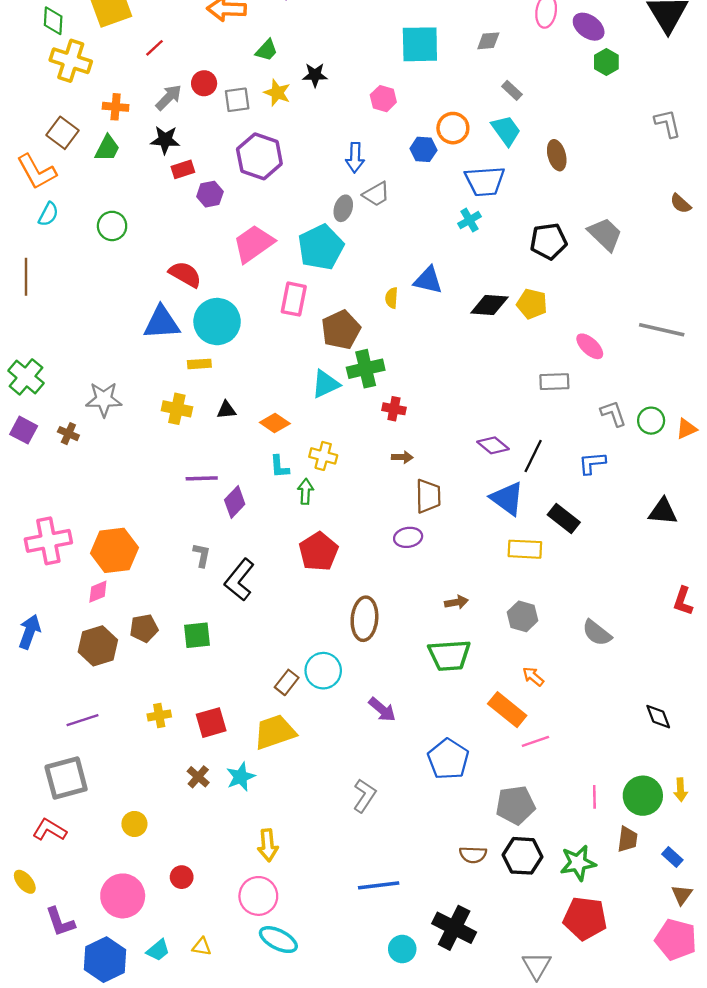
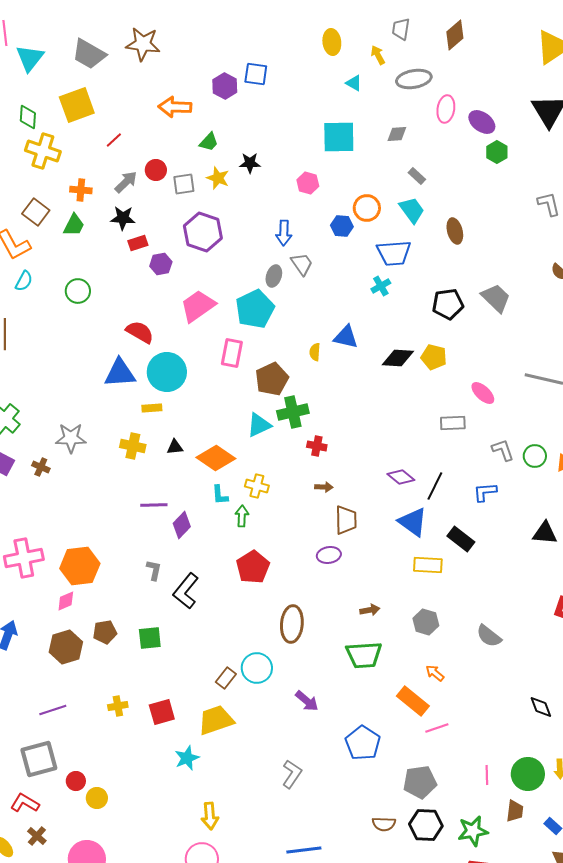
gray trapezoid: (376, 194) -> (302, 264), turned -95
orange diamond: (275, 423) -> (216, 458), size x1.5
brown cross: (198, 777) -> (37, 836), moved
red circle: (182, 877) -> (76, 781), moved

